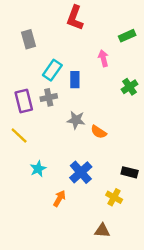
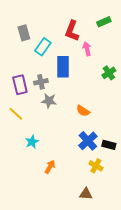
red L-shape: (75, 18) -> (72, 31), moved
green rectangle: (127, 36) -> (104, 22), moved
cyan rectangle: (52, 70) -> (43, 47), moved
blue rectangle: (75, 80) -> (63, 67), size x1.5
gray star: (76, 120) -> (49, 101), moved
blue cross: (81, 172) -> (88, 141), moved

